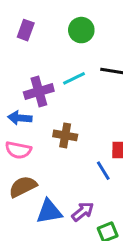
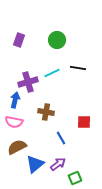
blue arrow: (20, 118) -> (15, 100), turned 98
blue line: (103, 171) -> (61, 138), moved
blue triangle: (49, 212) -> (35, 164), turned -30

